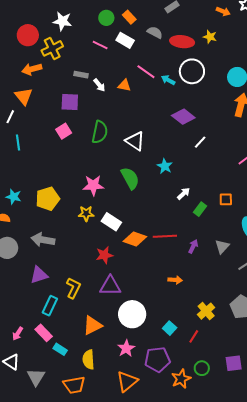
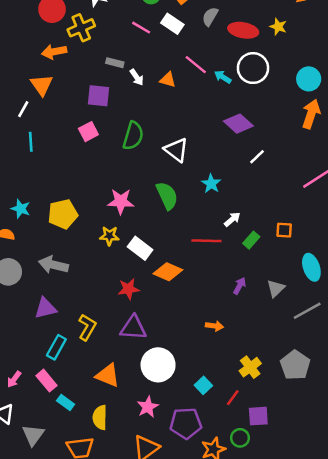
gray semicircle: (155, 32) -> (210, 17), turned -91
red line: (165, 236) -> (206, 241), moved
orange triangle: (92, 325) -> (108, 375), turned 45
purple square: (234, 363) -> (258, 416), moved

